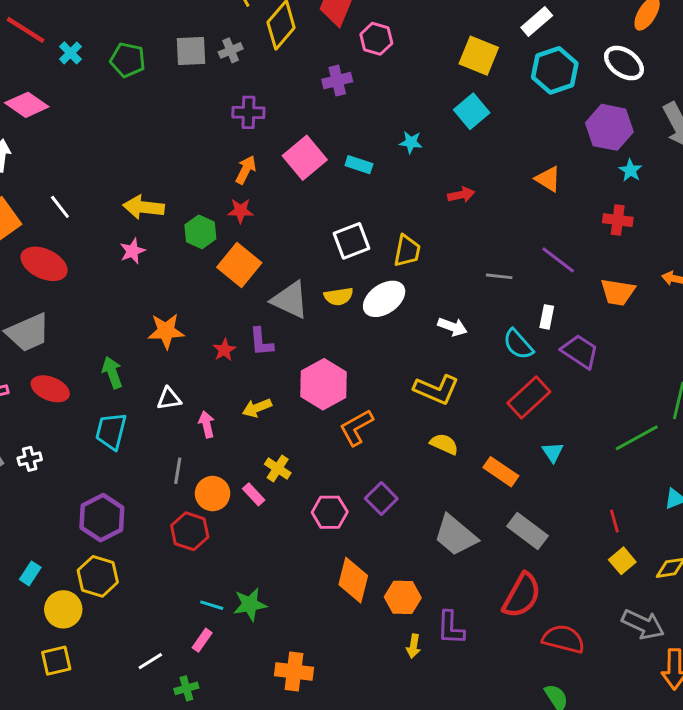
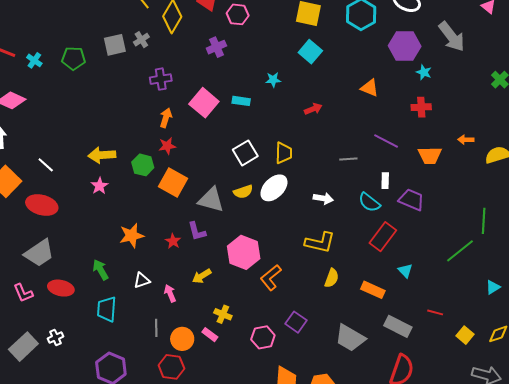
yellow semicircle: (444, 444) -> (332, 278), turned 96
red line: (614, 521) -> (435, 312), moved, turned -49

